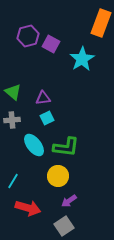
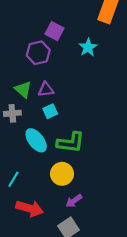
purple hexagon: (28, 36) -> (38, 53), moved
cyan star: (82, 59) -> (88, 47), size x0.7
green triangle: (13, 92) -> (23, 90), moved

